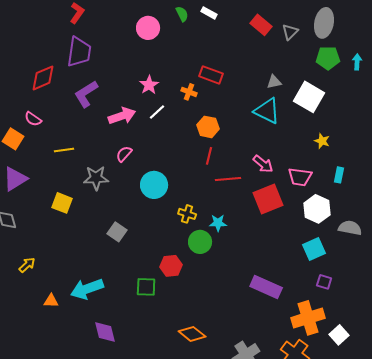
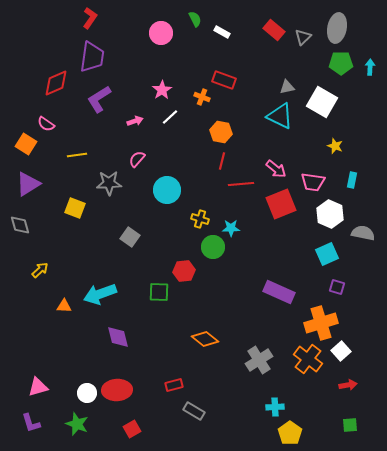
white rectangle: (209, 13) -> (222, 32), moved
pink arrow: (122, 116) -> (135, 121), size x0.6
white square: (339, 335) -> (341, 351), moved

